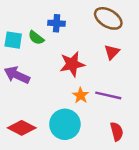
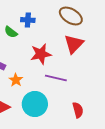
red triangle: (112, 52) -> (74, 44), size x1.5
orange star: (81, 95) -> (16, 80), moved
purple line: (108, 95) -> (56, 78), moved

